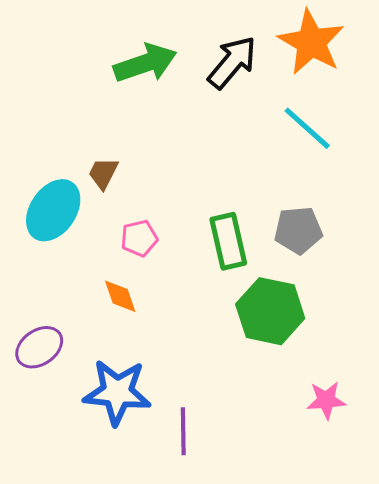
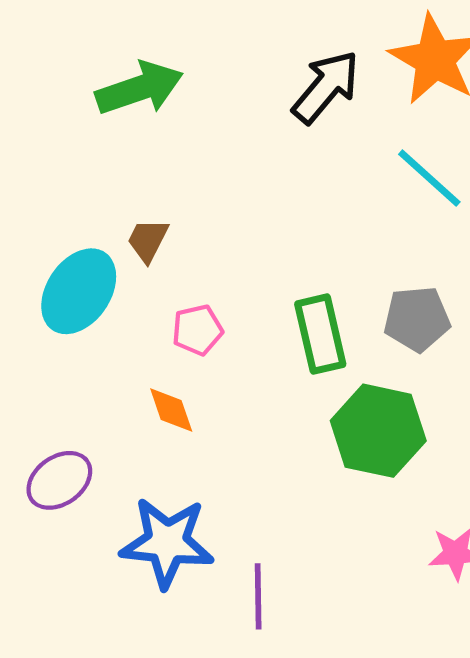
green arrow: (145, 63) -> (139, 88), moved

